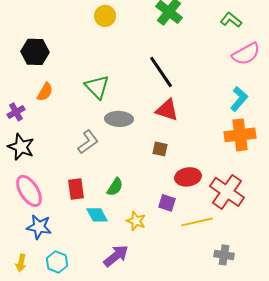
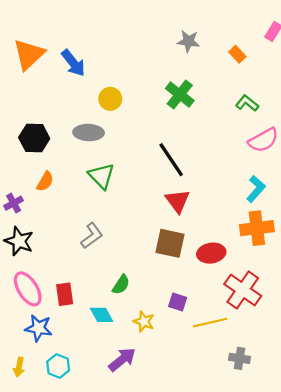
red triangle: (167, 110) -> (178, 201), turned 35
gray ellipse: (119, 119) -> (89, 133), moved
brown square: (160, 149) -> (170, 243), size x1.8
red ellipse: (188, 177) -> (211, 253), moved
red rectangle: (76, 189) -> (65, 294), moved

